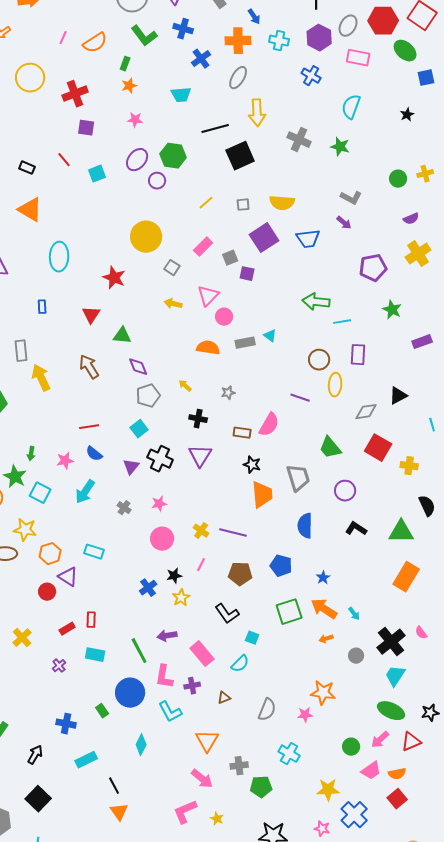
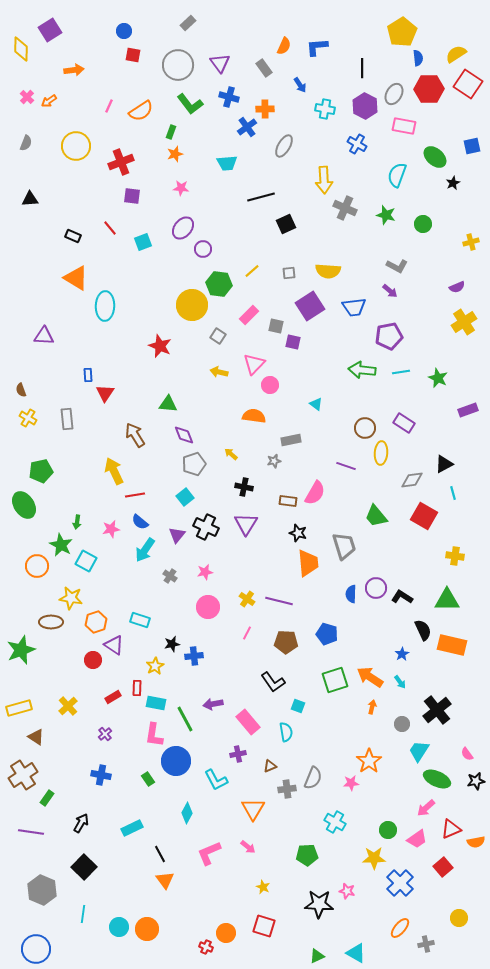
orange cross: (238, 41) -> (265, 109), moved, size x0.7
green ellipse: (405, 51) -> (435, 157), moved
yellow arrow: (257, 113) -> (324, 180), moved
green hexagon: (173, 156) -> (219, 284), moved
black square: (240, 156) -> (286, 224), size x0.7
green circle: (398, 179) -> (423, 224), moved
cyan ellipse: (59, 257) -> (105, 306), moved
gray square: (230, 258) -> (276, 326), turned 35
purple pentagon: (373, 268) -> (389, 336), moved
red triangle: (91, 315) -> (105, 393), moved
cyan line: (342, 322) -> (401, 372), moved
gray rectangle: (245, 343) -> (291, 440), moved
purple rectangle: (358, 355) -> (404, 423), turned -60
yellow arrow: (41, 378) -> (114, 471), moved
cyan line: (432, 425) -> (453, 493), moved
yellow cross: (409, 466) -> (455, 556), moved
purple circle: (345, 491) -> (376, 588), moved
cyan arrow: (85, 492) -> (145, 550), moved
black semicircle: (427, 506) -> (423, 630), moved
blue semicircle: (305, 526) -> (351, 594), size x0.7
black star: (174, 576) -> (172, 644), moved
orange rectangle: (406, 577) -> (452, 645), turned 72
blue star: (323, 578) -> (402, 654), moved
blue cross: (148, 588) -> (194, 656), turned 30
yellow star: (181, 598) -> (155, 666), moved
pink semicircle: (421, 633) -> (467, 754), moved
orange arrow: (326, 639) -> (372, 707), turned 120
cyan rectangle: (95, 655) -> (156, 703), moved
cyan semicircle: (240, 664) -> (286, 732), turned -54
cyan trapezoid: (395, 676) -> (419, 751), moved
pink L-shape: (164, 677) -> (154, 735), moved
orange star: (323, 693) -> (369, 761), turned 30
blue cross: (66, 724) -> (101, 775), moved
red triangle: (411, 742) -> (451, 829), moved
green circle: (351, 747) -> (388, 830), moved
gray cross: (239, 766) -> (287, 789), moved
orange semicircle: (397, 774) -> (476, 842), moved
pink arrow: (202, 779) -> (248, 847), size x0.7
pink L-shape: (185, 812) -> (209, 853), moved
pink star: (322, 829) -> (347, 891), moved

